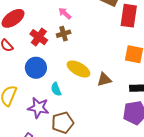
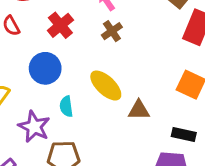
brown cross: (64, 34) -> (112, 31), moved, turned -32

